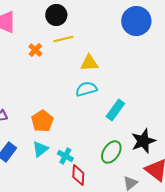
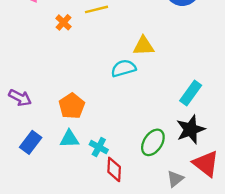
yellow triangle: (89, 63) -> (144, 46), moved
cyan rectangle: (115, 110) -> (191, 93), moved
cyan triangle: (40, 149) -> (69, 139), turned 36

